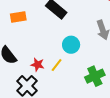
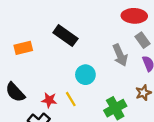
yellow line: (57, 65) -> (71, 99), turned -64

